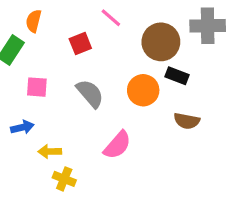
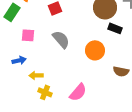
orange circle: (143, 90) -> (95, 50), moved
brown semicircle: (187, 121) -> (121, 71), moved
pink semicircle: (117, 145) -> (78, 92), moved

